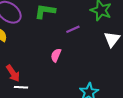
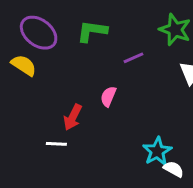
red arrow: (13, 73) -> (73, 117), moved, turned 60

